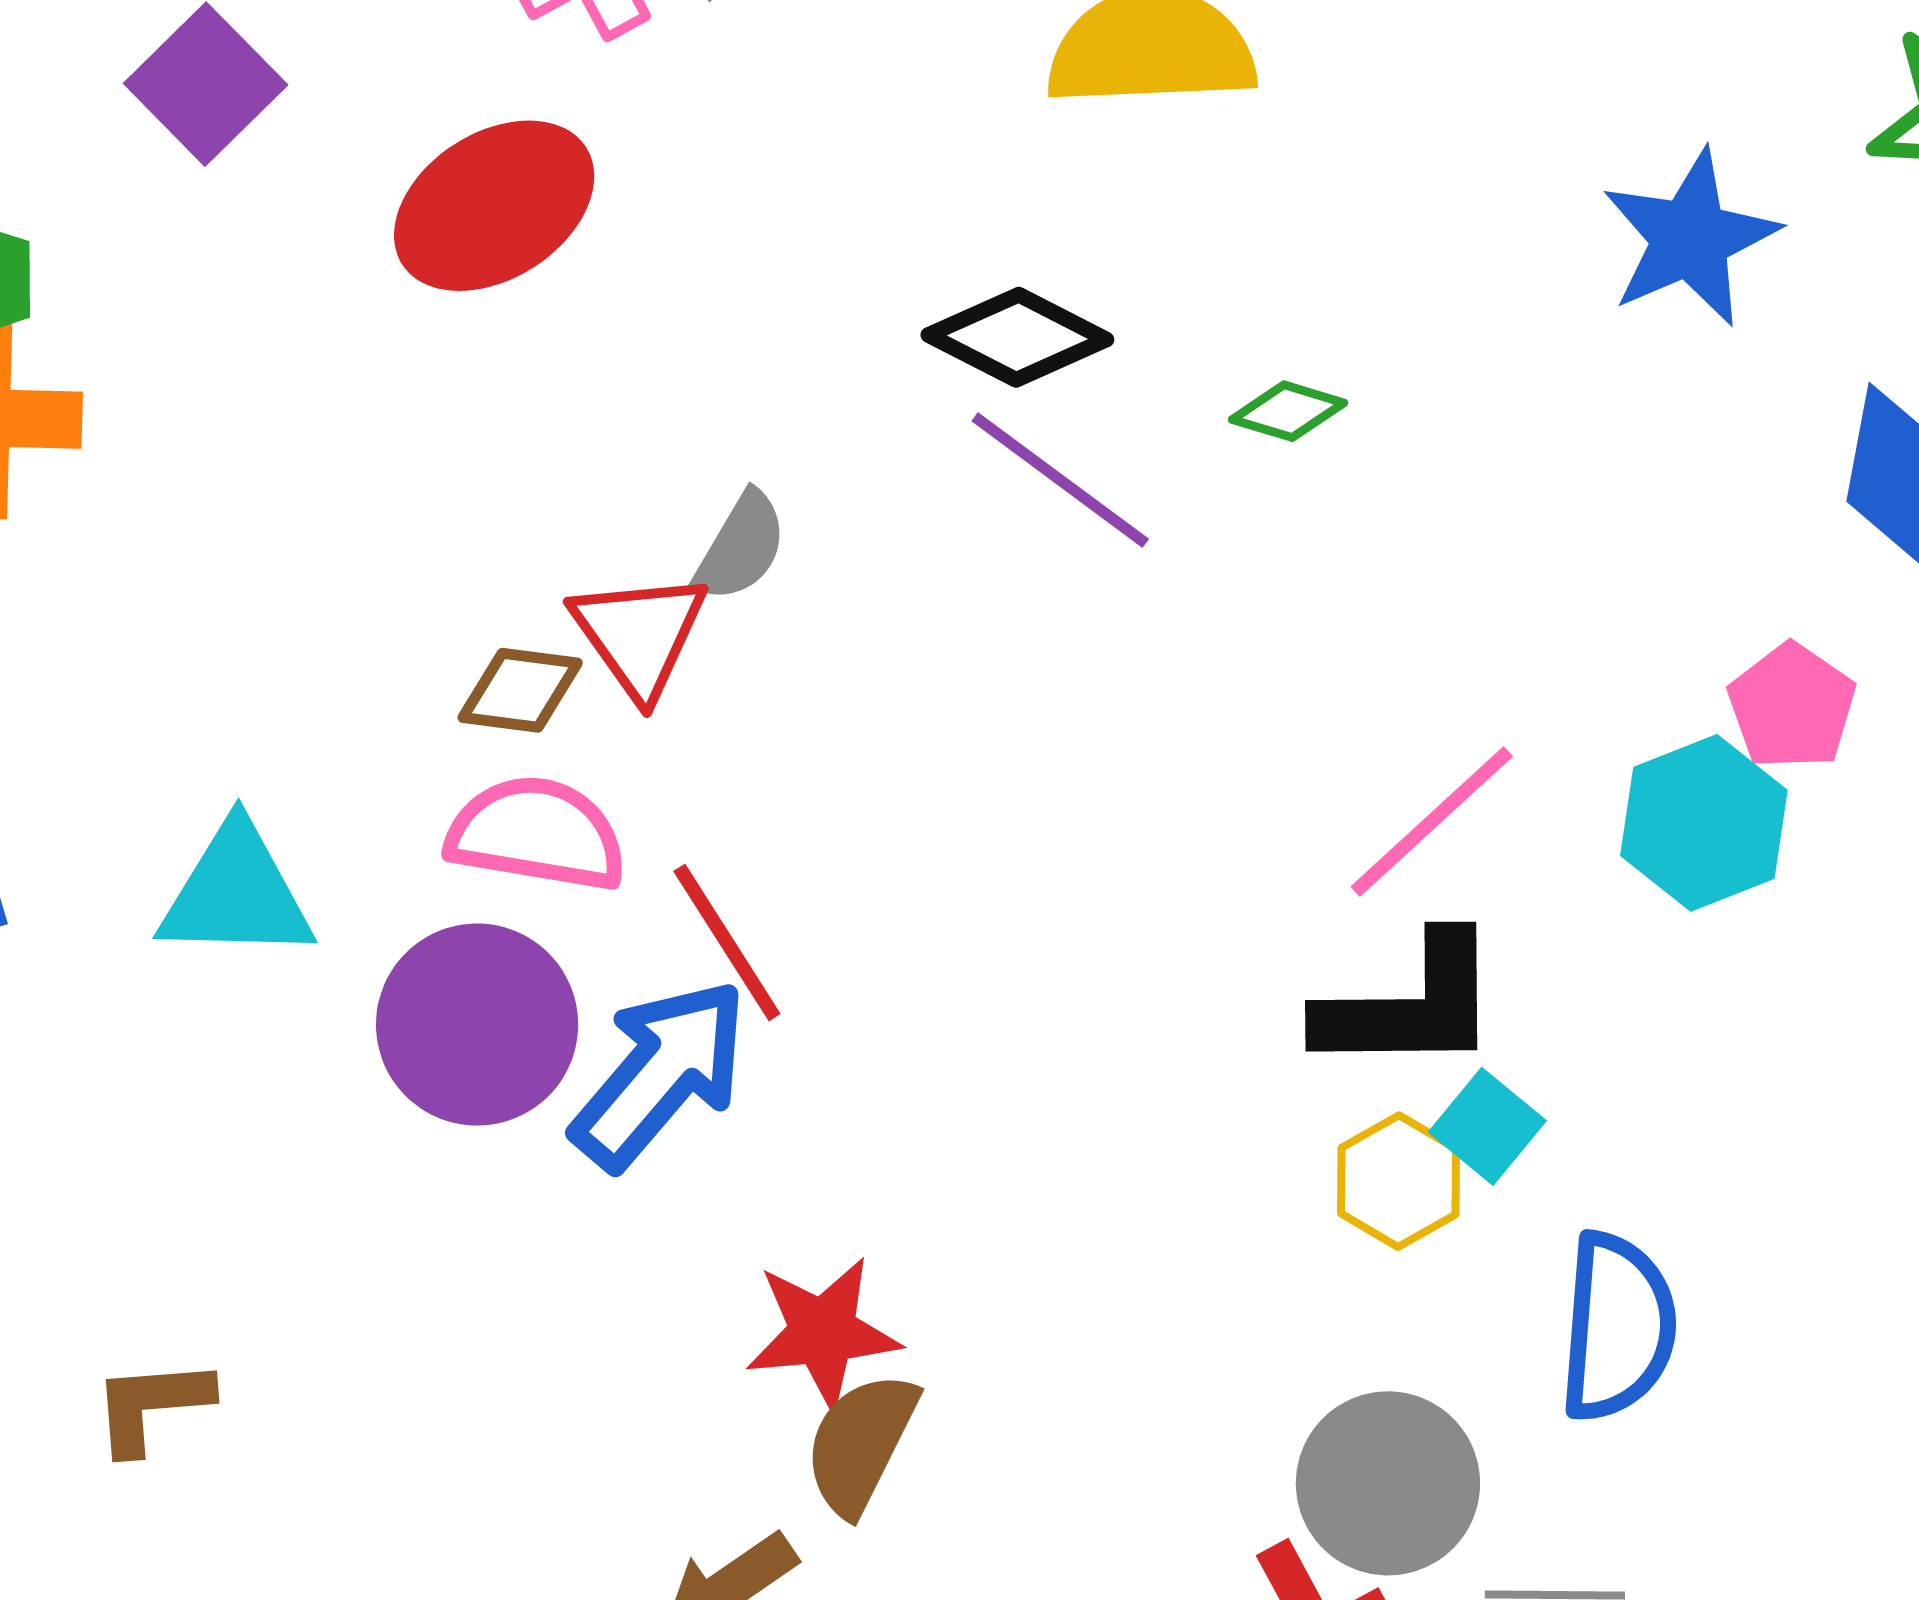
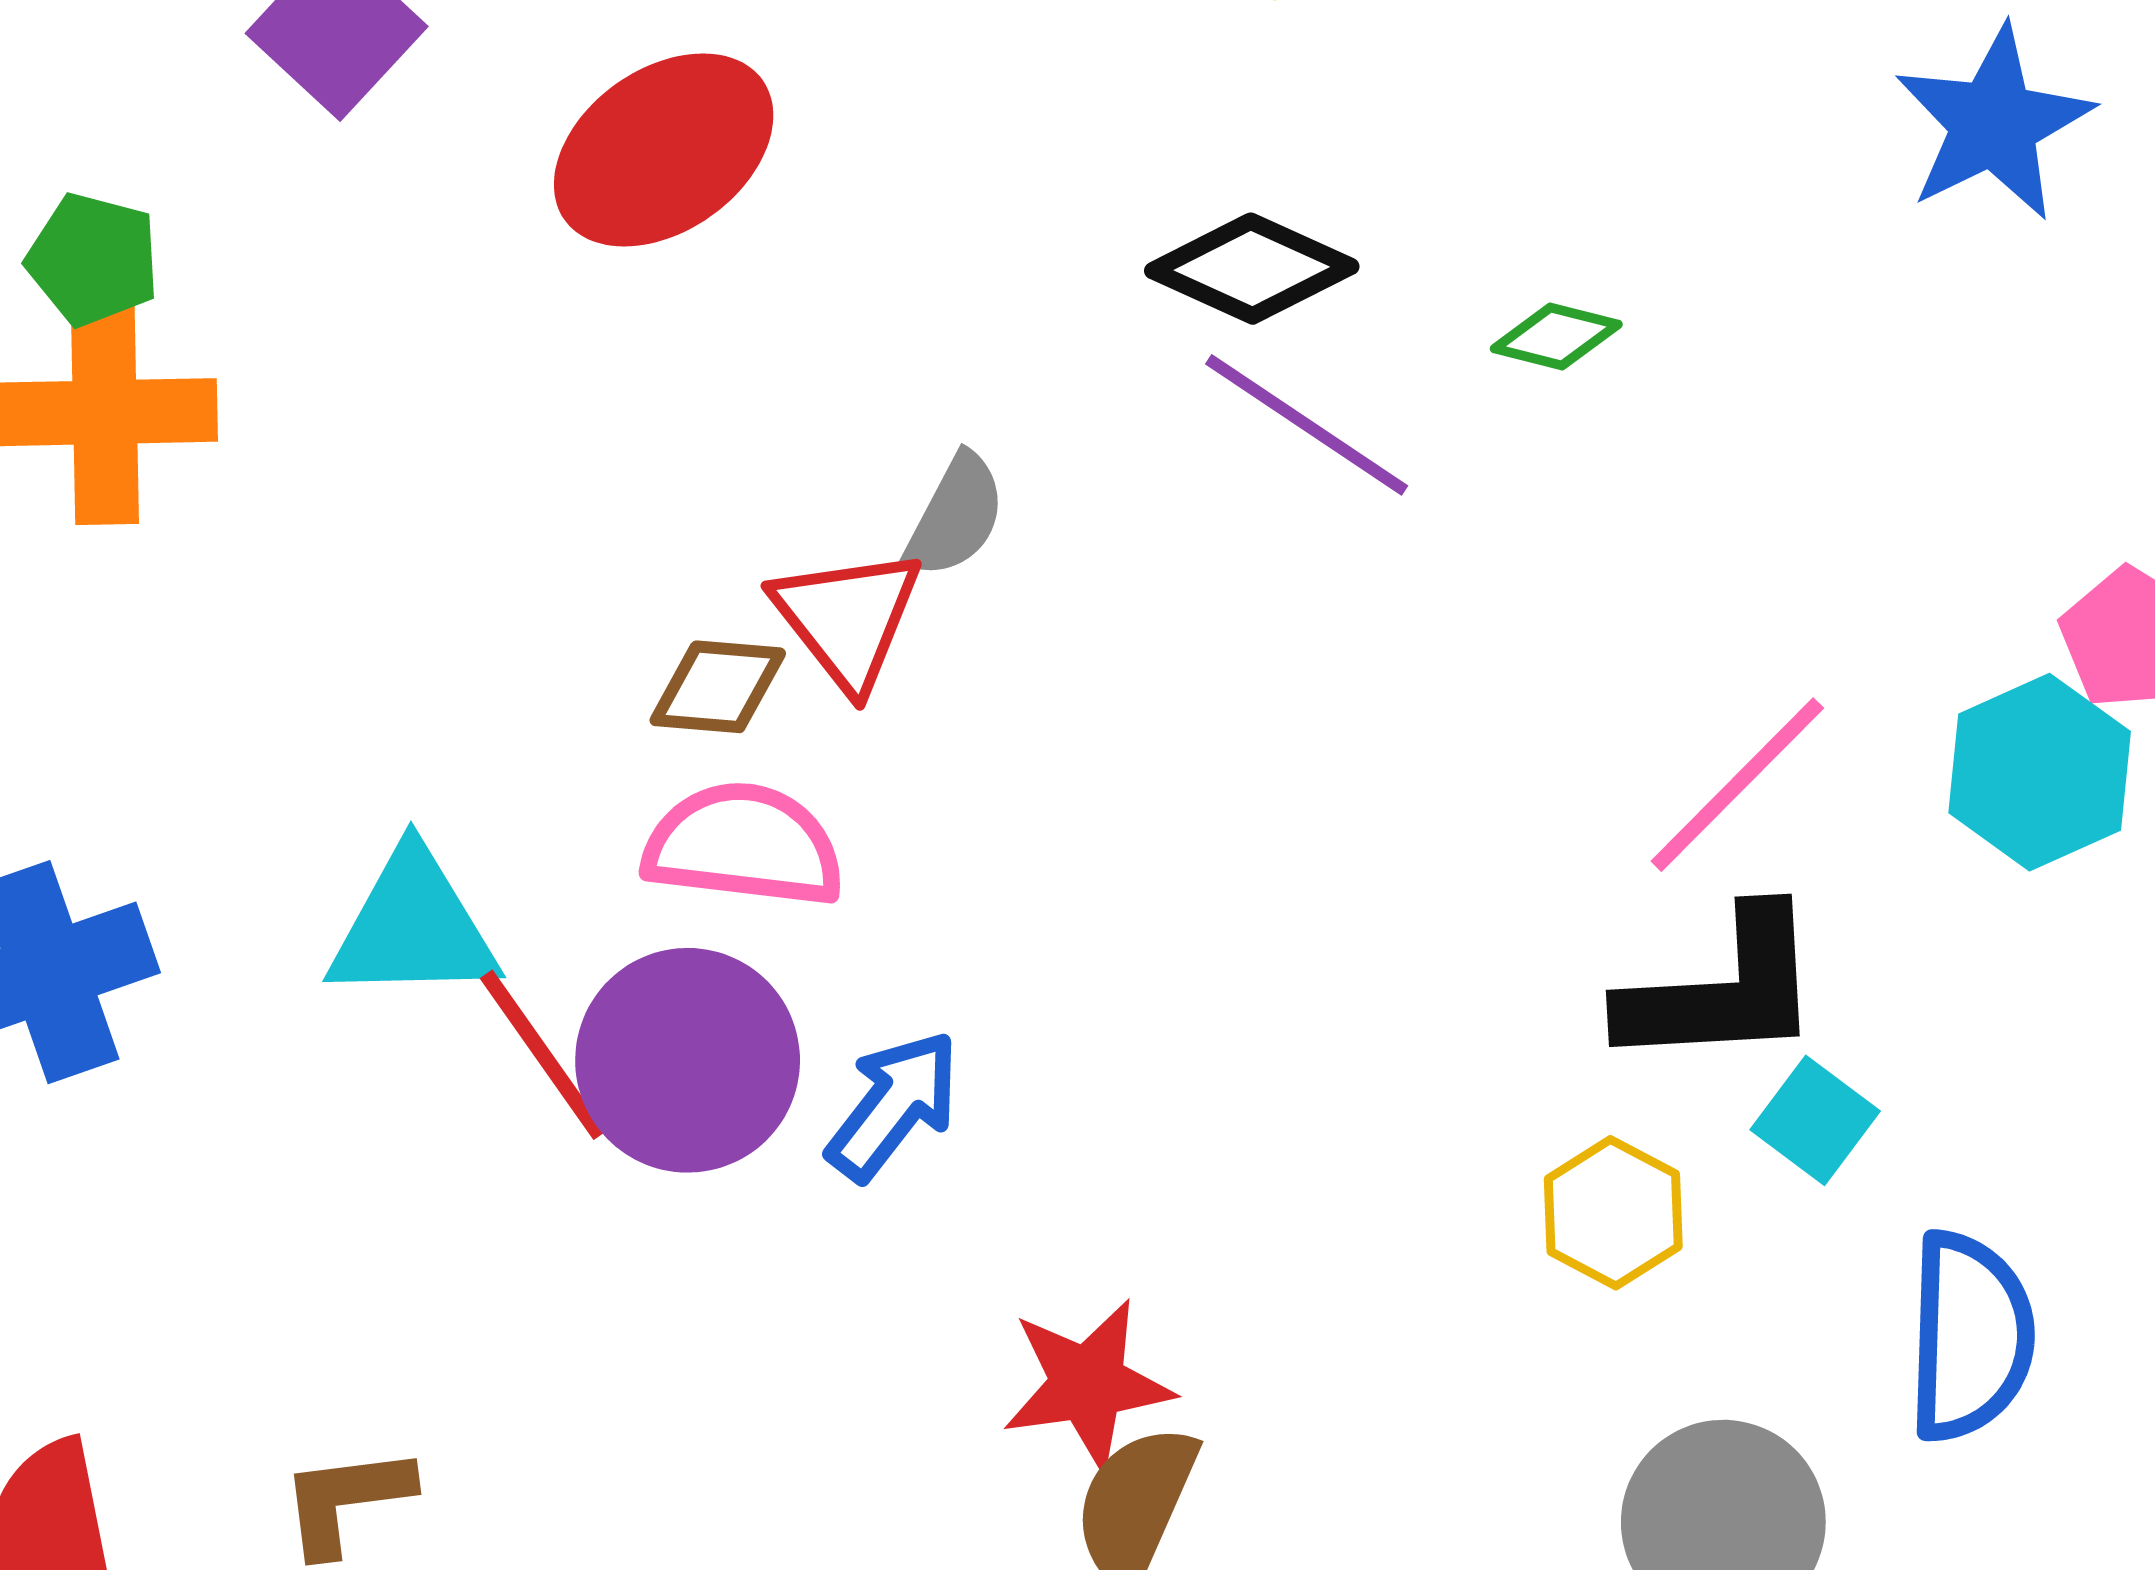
red line: (727, 942) -> (543, 1055), moved
blue arrow: (660, 1074) -> (894, 1105), size x0.7
yellow hexagon: (1399, 1181) -> (1613, 1213), moved

